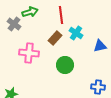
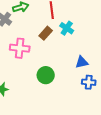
blue triangle: (100, 46) -> (82, 62), moved
green circle: (65, 65) -> (46, 75), moved

